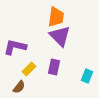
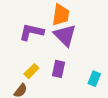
purple L-shape: (15, 47) -> (31, 32), moved

